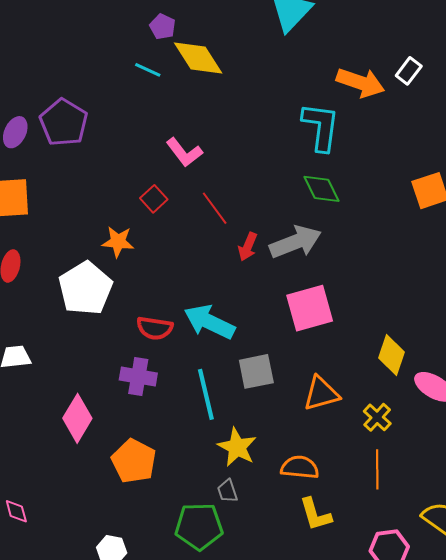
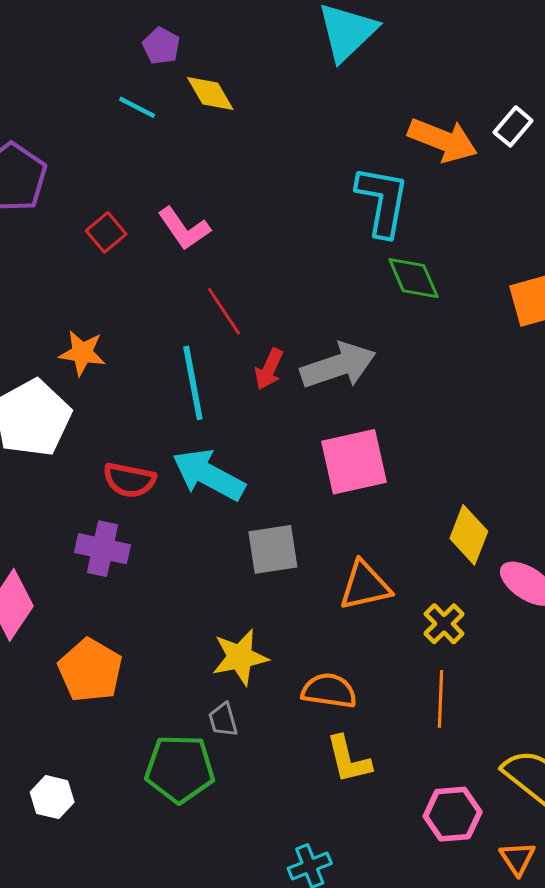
yellow diamond: (198, 58) -> (210, 94), size x0.7
green diamond: (321, 189) -> (414, 278), moved
red square: (154, 199) -> (106, 232), moved
cyan line: (206, 394) -> (193, 383), moved
yellow star: (237, 447) -> (240, 657), turned 30

